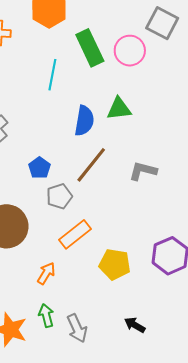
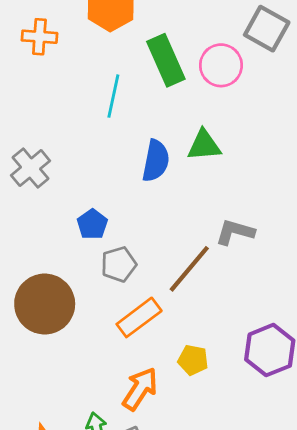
brown line: (91, 165) -> (189, 269), moved
yellow pentagon: (115, 264) -> (193, 360), size x0.7
orange arrow: (46, 273) -> (140, 389), moved, size x1.4

